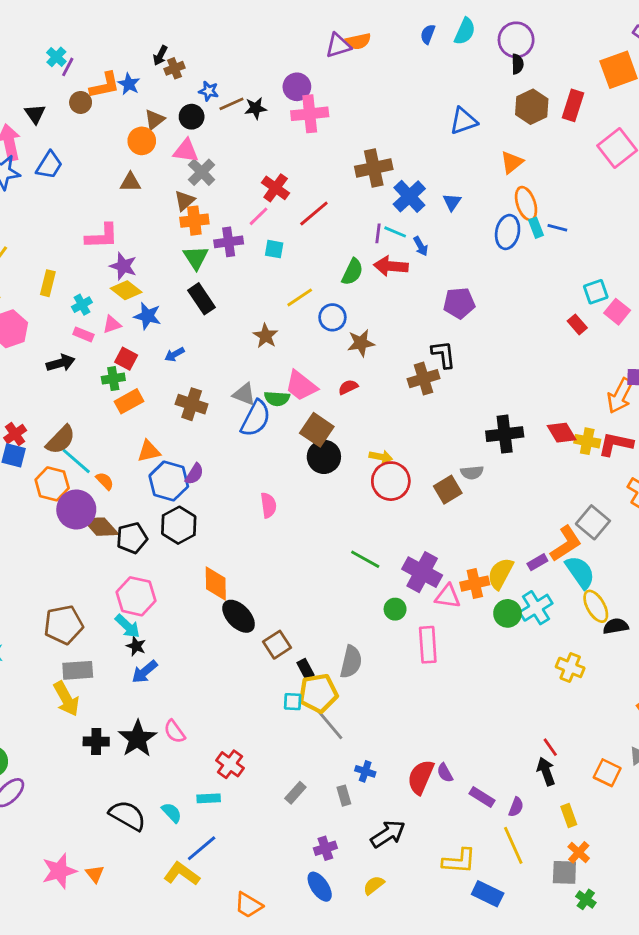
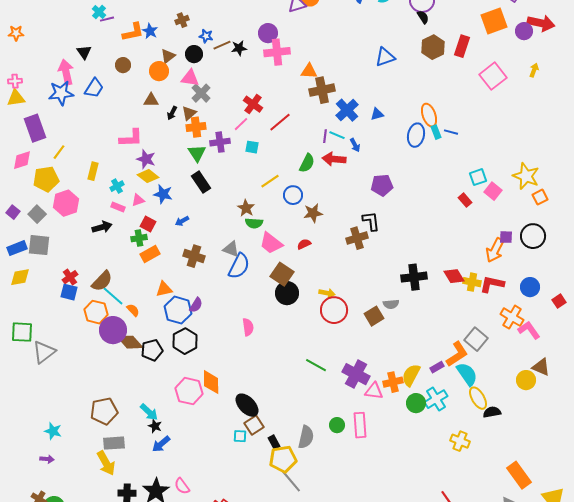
black arrow: (160, 55) -> (172, 113), moved
black semicircle: (517, 64) -> (423, 17), turned -32
purple line: (68, 67) -> (107, 19), turned 48
brown circle: (81, 102) -> (123, 65), moved
orange triangle: (512, 162) -> (309, 71), moved, turned 42
blue triangle: (452, 202) -> (377, 114), turned 40
green semicircle: (277, 398) -> (254, 223), moved
pink hexagon: (136, 596) -> (189, 391), moved
green circle: (395, 609) -> (337, 425), moved
black ellipse: (239, 616) -> (247, 405), moved
cyan square: (293, 702) -> (240, 436), moved

